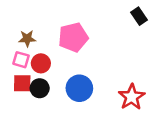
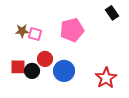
pink pentagon: (73, 37) -> (72, 30), moved
pink square: (21, 60) -> (35, 34), moved
red circle: (41, 63) -> (45, 59), moved

